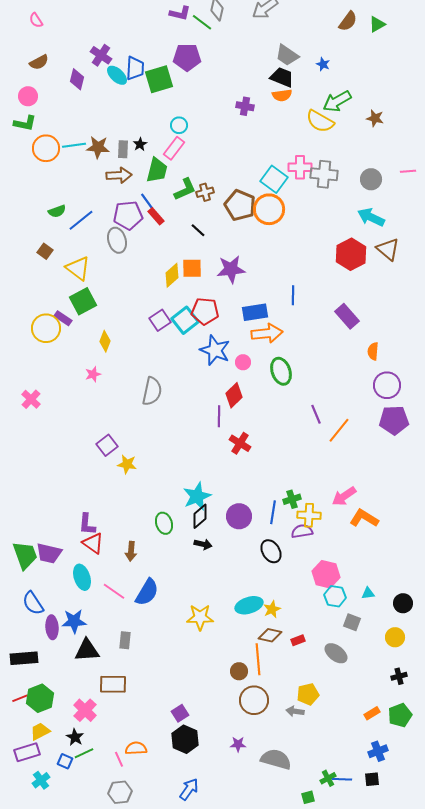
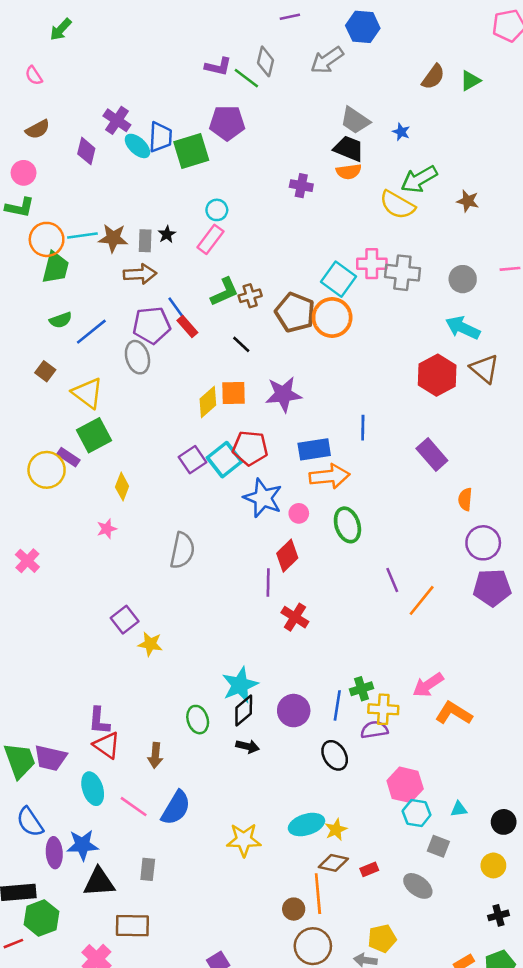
green trapezoid: (157, 170) -> (56, 268), moved
green hexagon: (40, 698) -> (41, 918), moved

